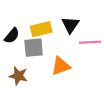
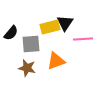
yellow rectangle: (41, 29) -> (50, 27), moved
brown star: (18, 76) -> (27, 68), moved

